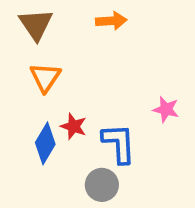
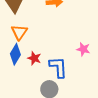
blue diamond: (45, 143) -> (15, 54), moved

